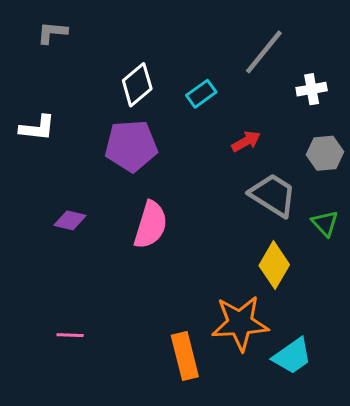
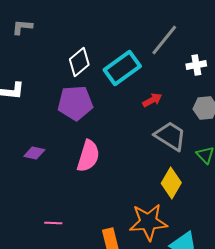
cyan rectangle: (201, 94) -> (122, 68), size x1.8
pink line: (70, 335) -> (53, 223), moved

